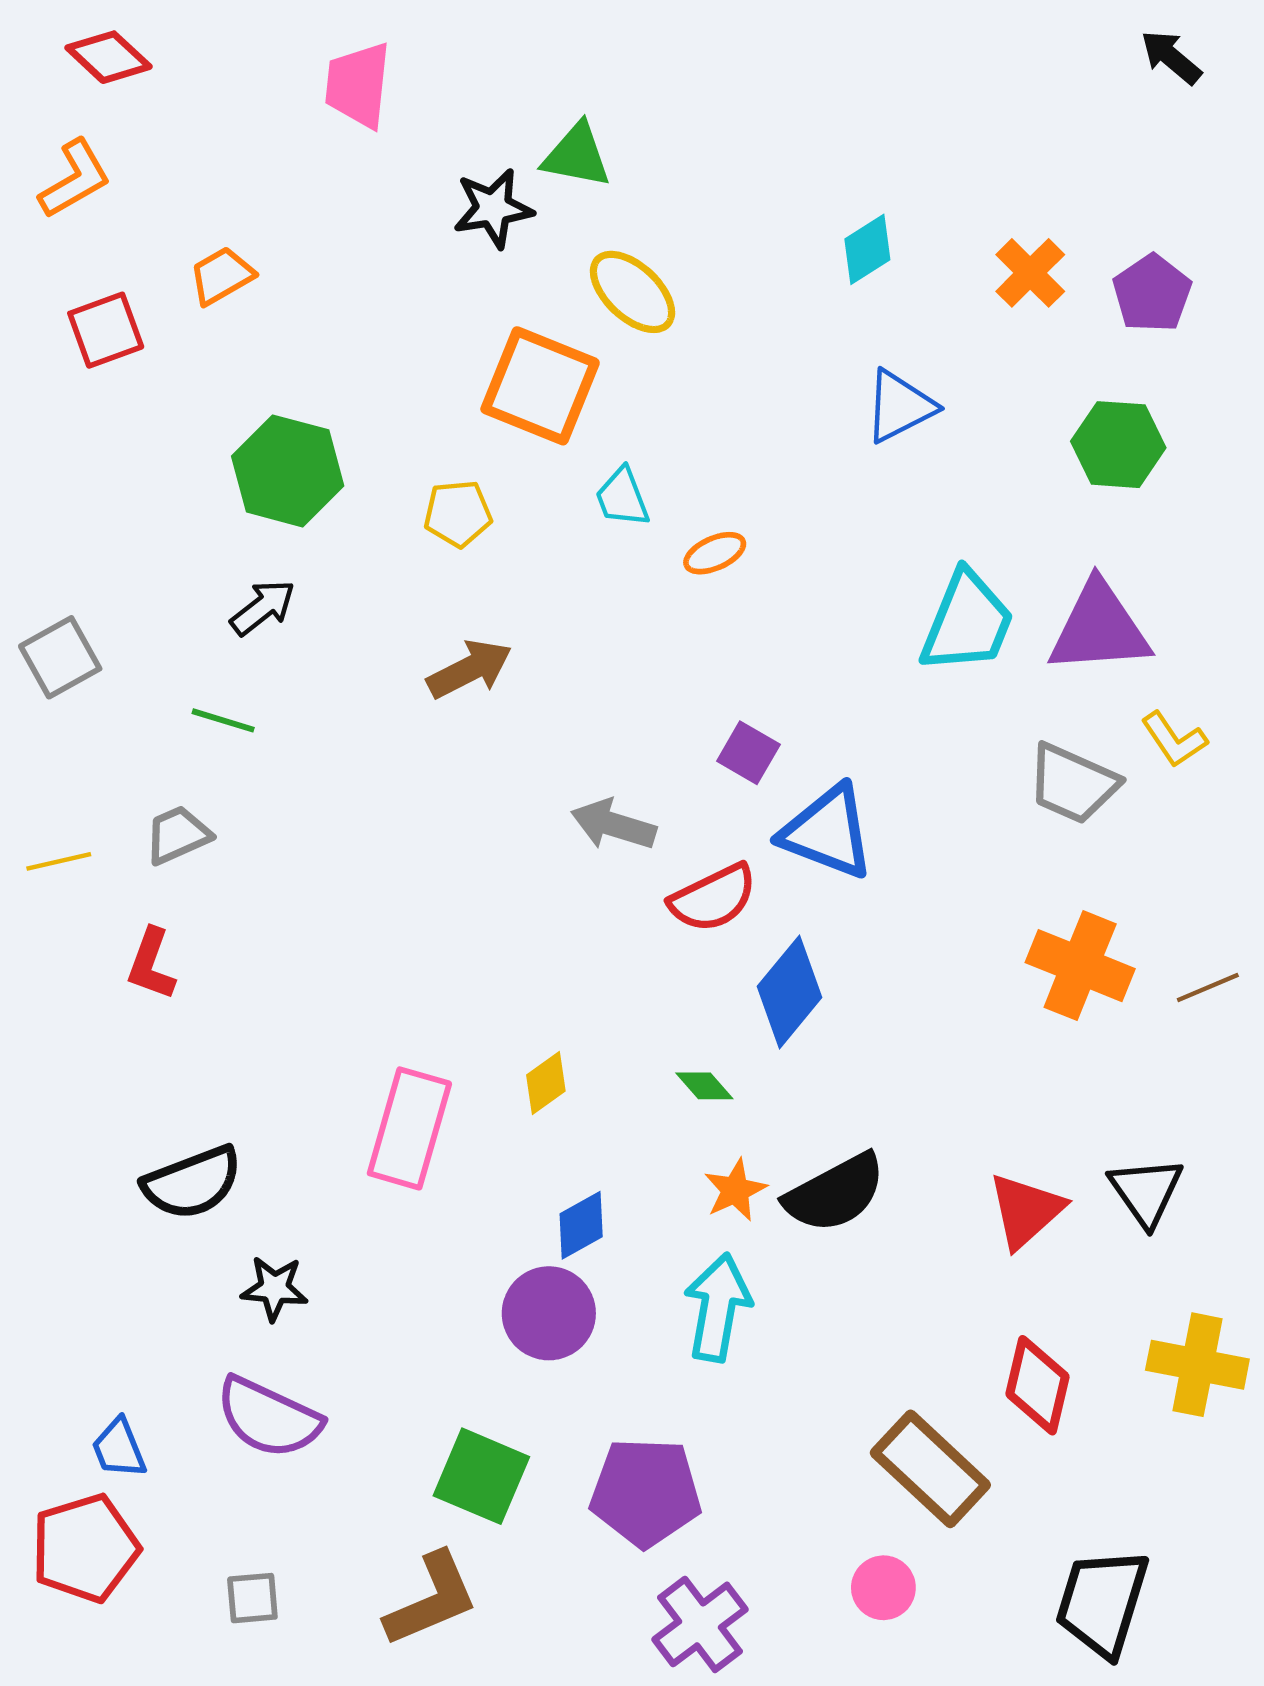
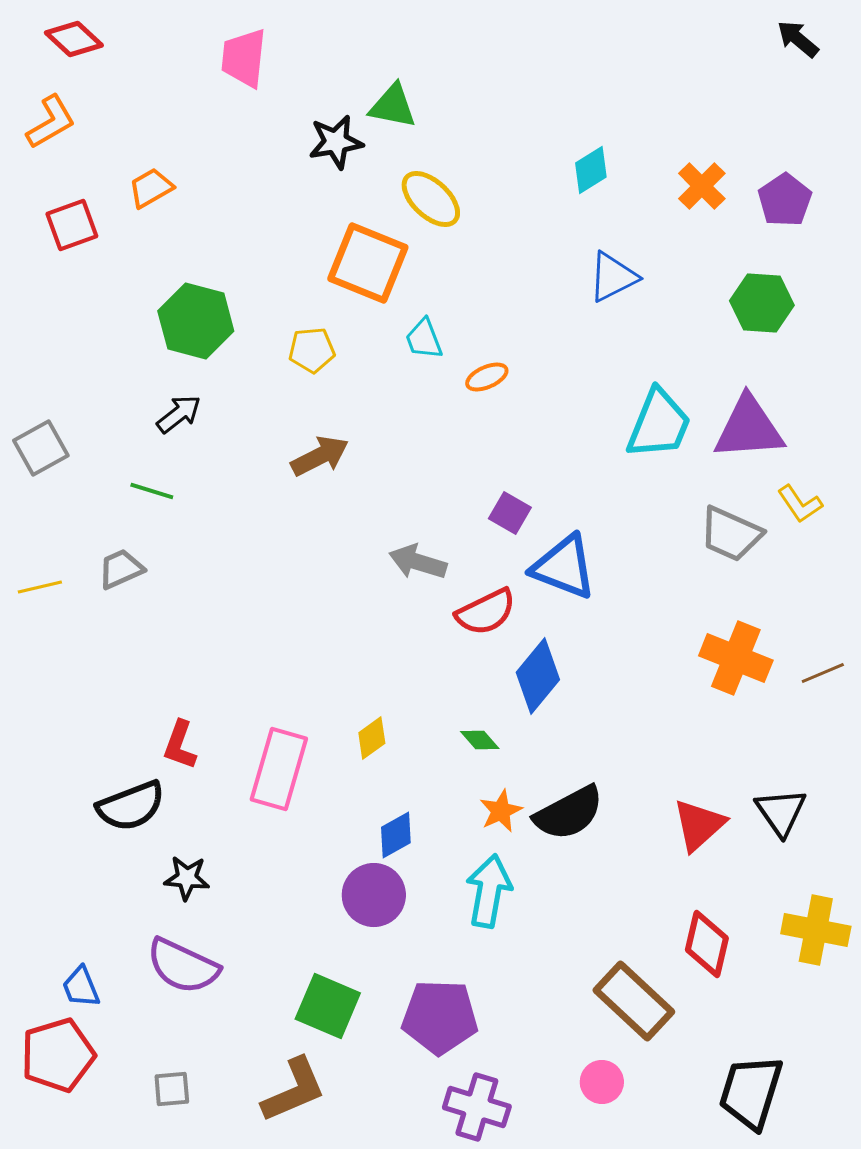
red L-shape: (151, 964) -> (180, 745), moved
purple cross: (700, 1624) -> (477, 1107), turned -36

